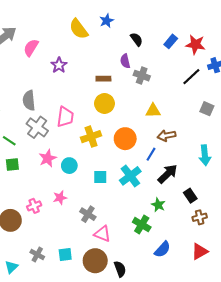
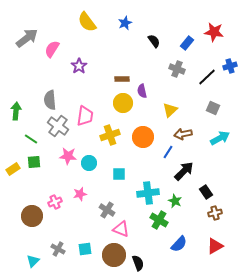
yellow semicircle: (79, 29) -> (87, 22), moved
red star: (196, 45) -> (214, 32), moved
purple semicircle: (125, 61) -> (142, 91), moved
gray cross: (142, 76) -> (177, 69), moved
gray square: (207, 109) -> (213, 108), moved
yellow triangle: (153, 111) -> (170, 110), turned -42
cyan arrow: (205, 155) -> (220, 138), moved, turned -114
pink star: (48, 158) -> (68, 156), turned 30
cyan cross: (130, 176) -> (148, 193), moved, turned 30

